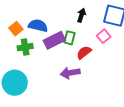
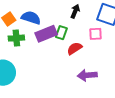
pink square: (104, 36) -> (95, 34), turned 32
purple arrow: (70, 73) -> (87, 75), moved

